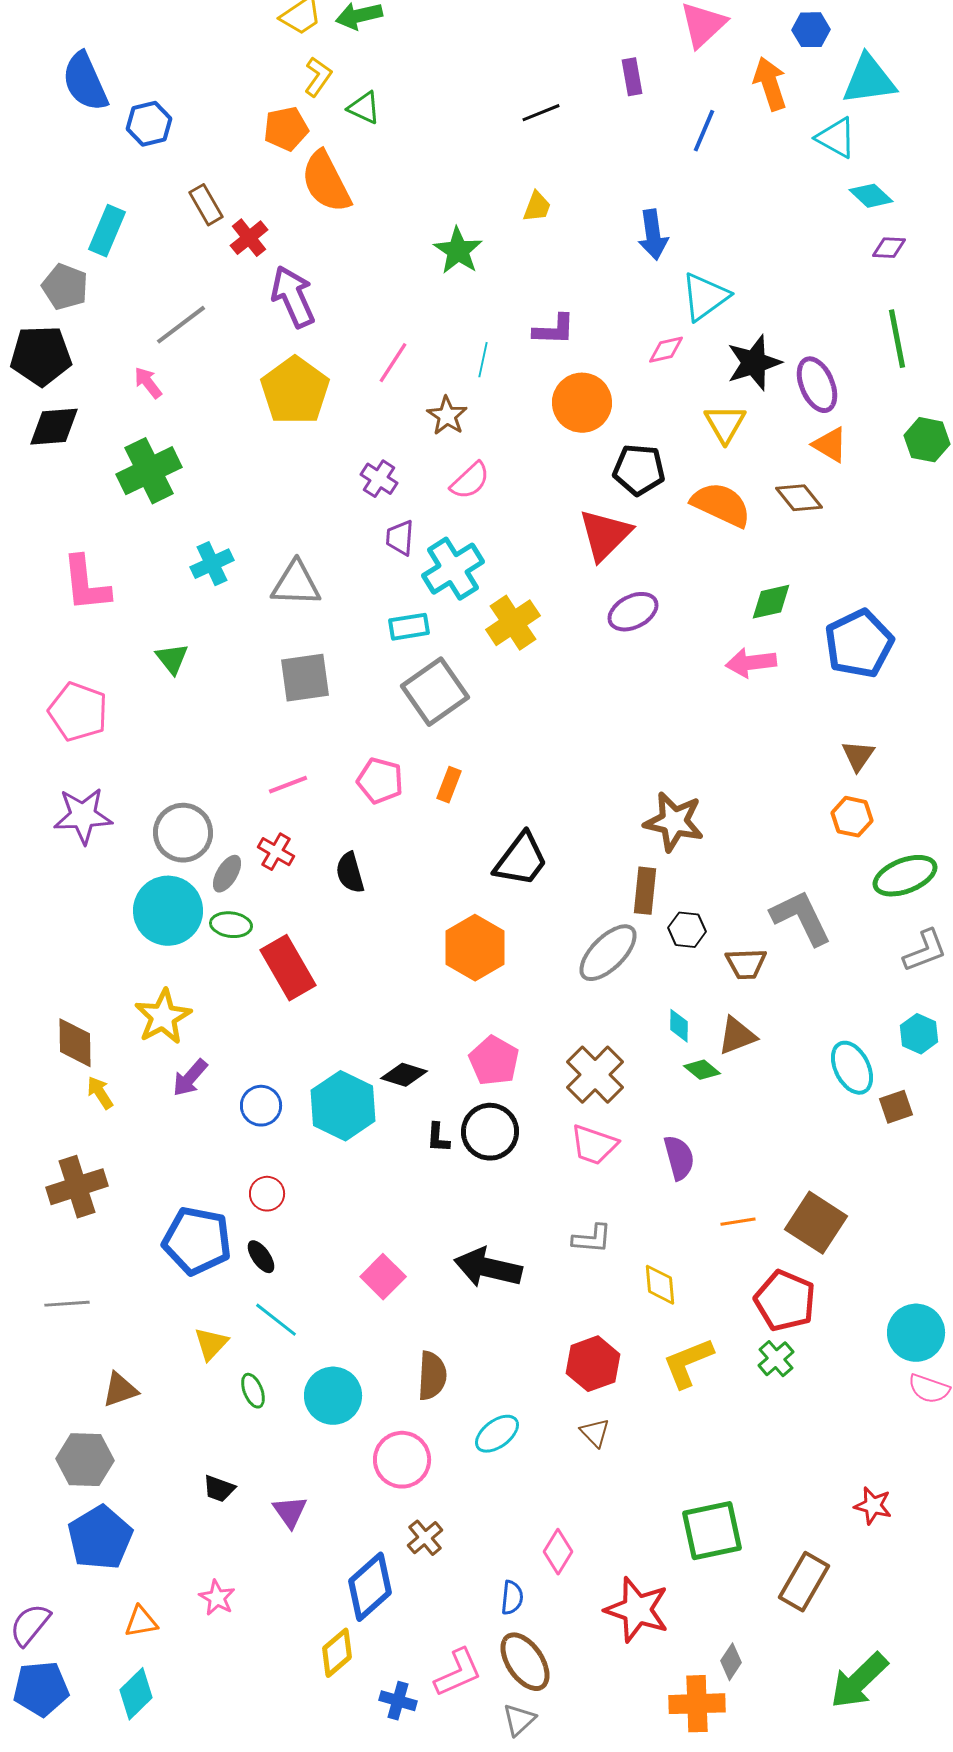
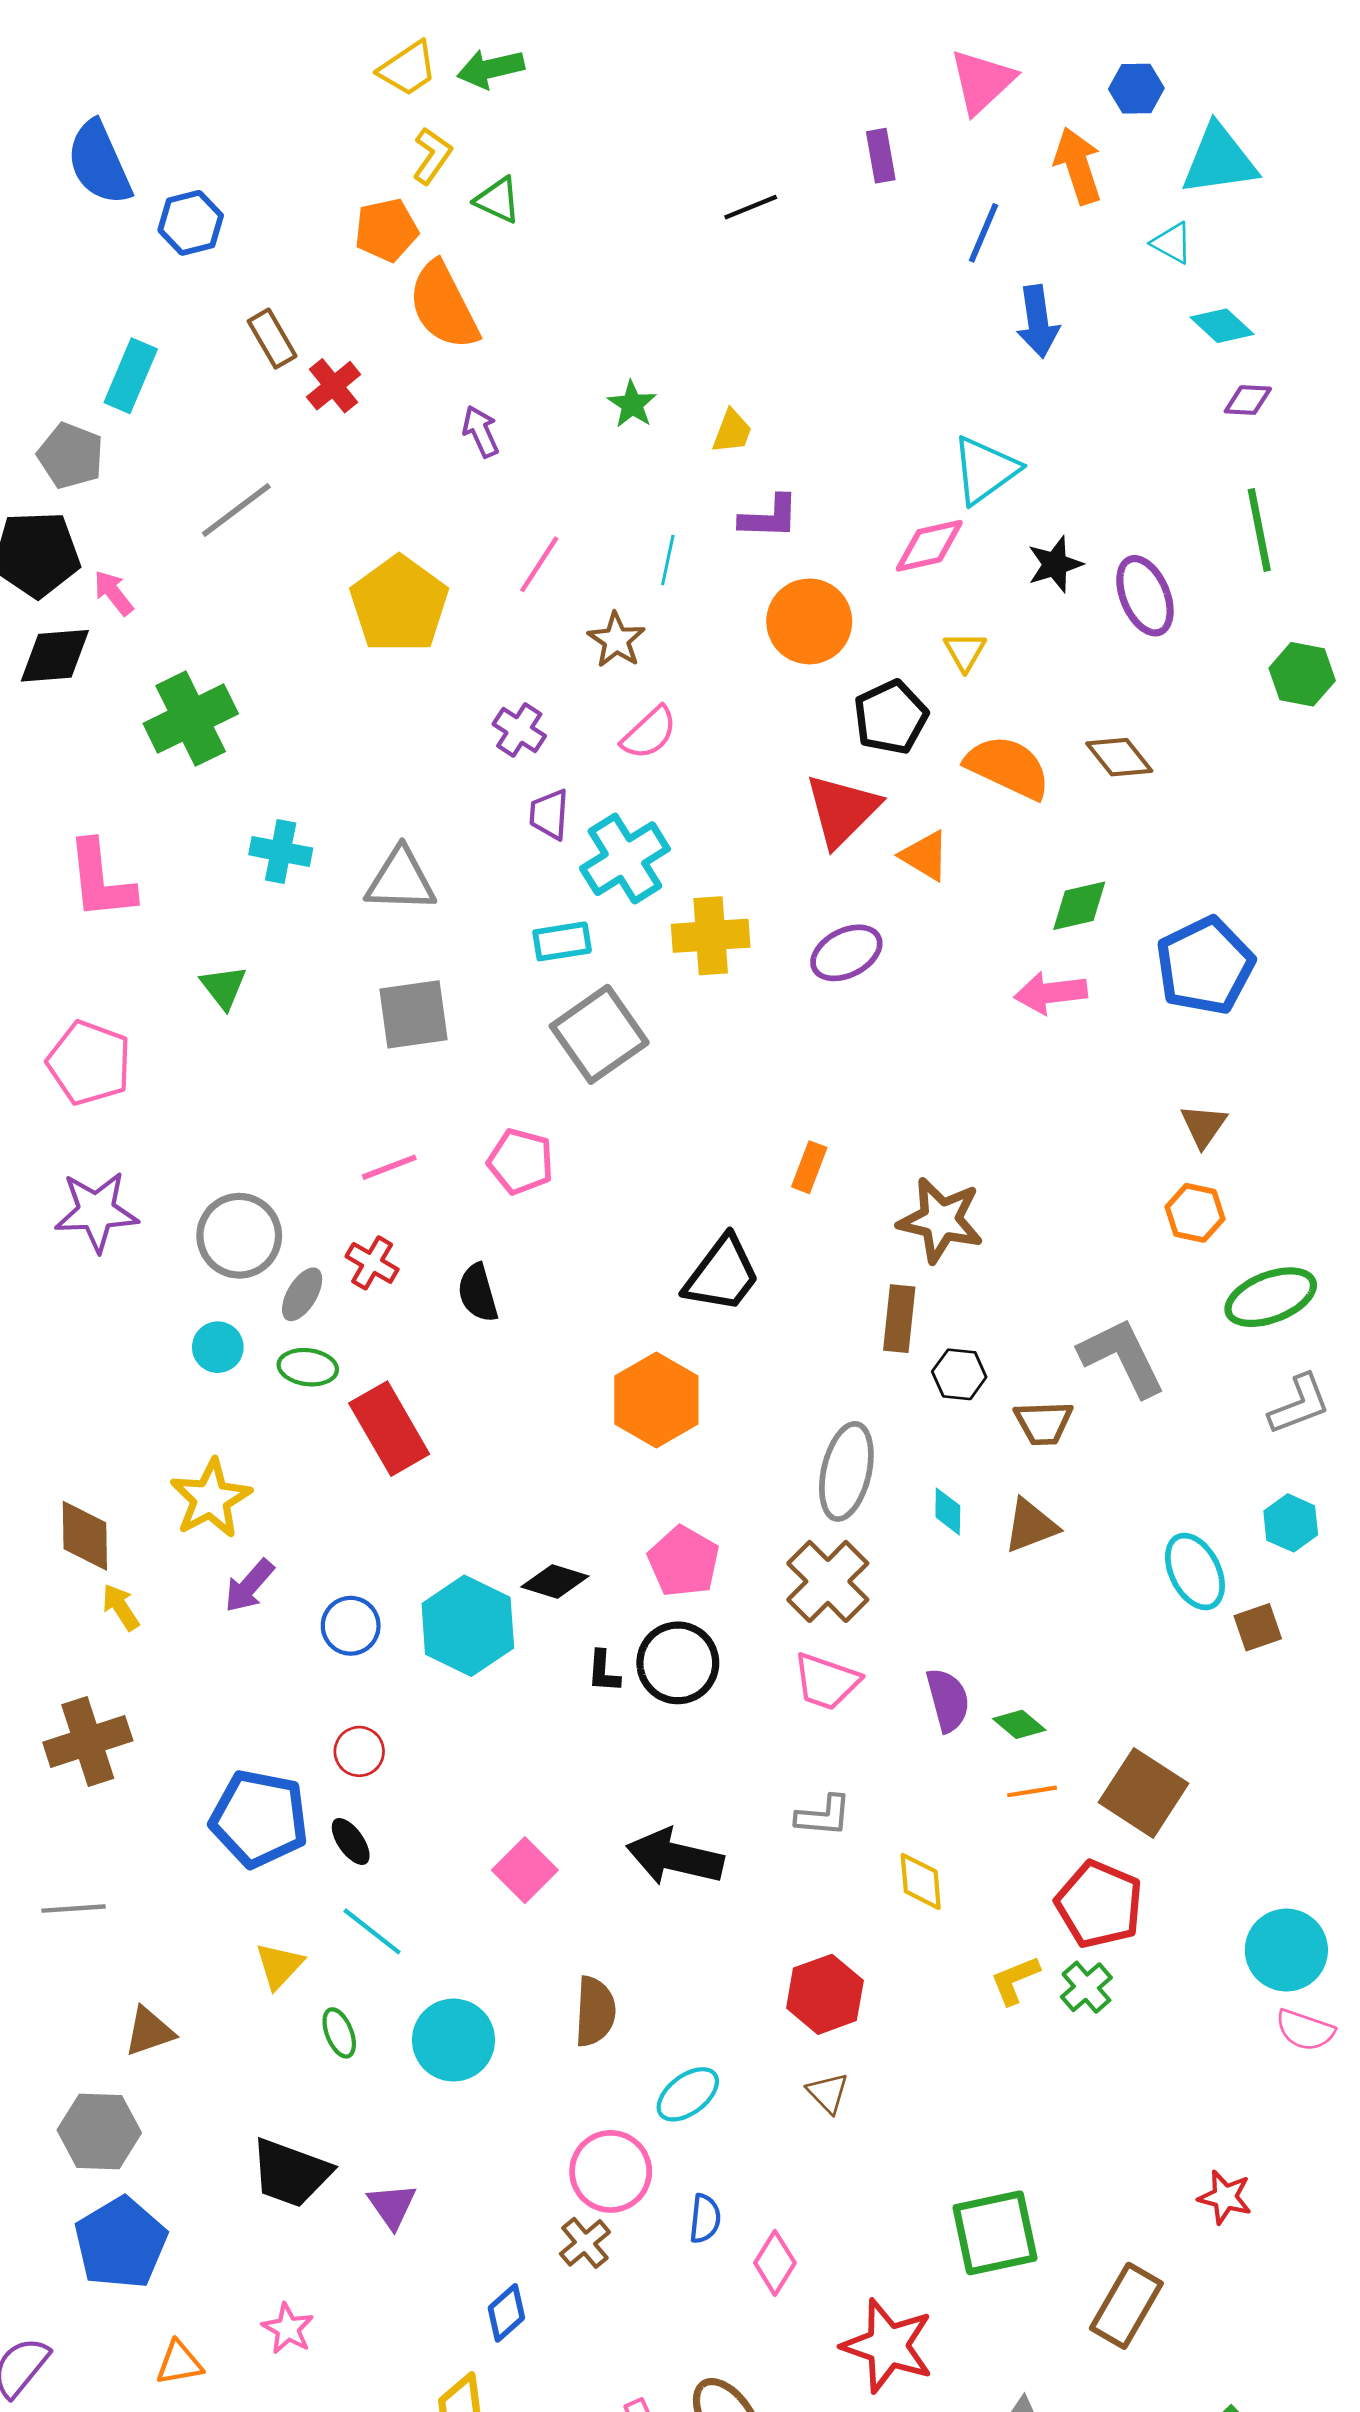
cyan triangle: (836, 138) -> (1172, 243), size x0.7
yellow trapezoid: (537, 207) -> (732, 431), moved
blue arrow: (653, 235) -> (1038, 321), moved
green star: (458, 251) -> (632, 404), size x0.7
purple arrow: (293, 297) -> (481, 431), moved, size x0.6
pink diamond: (666, 350) -> (929, 546), size x1.4
black star: (754, 363) -> (1055, 564), size x0.7
pink arrow: (148, 383) -> (114, 593), moved
yellow triangle: (725, 424) -> (965, 651), moved, size x0.7
orange triangle: (830, 445) -> (925, 856), moved
black pentagon: (639, 470) -> (891, 717), turned -30
cyan cross: (212, 564) -> (281, 851), turned 36
purple ellipse: (633, 612) -> (846, 953), moved
yellow cross: (513, 623) -> (711, 936), turned 30
orange rectangle: (449, 785) -> (809, 1167), moved
cyan circle: (168, 911) -> (218, 1347), size x0.5
gray ellipse: (608, 953) -> (846, 1471), moved, turned -32
green diamond: (702, 1070) -> (1019, 1724), moved
yellow L-shape: (688, 1363) -> (1015, 1980), moved, size x0.7
pink circle: (402, 1460) -> (611, 2171), moved
black trapezoid: (219, 1489) -> (291, 2173), size x1.8
blue diamond: (370, 1587) -> (506, 2313), size x0.6
blue semicircle: (512, 1598) -> (705, 2219), moved

